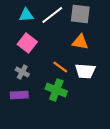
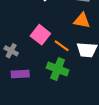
pink square: (27, 43) -> (40, 35), moved
gray cross: (22, 72) -> (11, 51), moved

